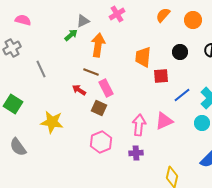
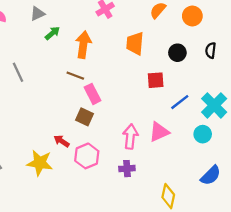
gray triangle: (83, 21) -> (37, 14), moved
orange trapezoid: (143, 57) -> (135, 44), moved
red arrow: (79, 90) -> (62, 141), moved
yellow star: (52, 122) -> (40, 163), moved

